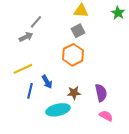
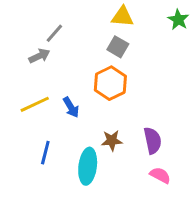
gray square: (78, 31) -> (118, 47), turned -32
blue arrow: (47, 82) -> (71, 107), moved
blue line: (30, 91) -> (45, 153), moved
cyan ellipse: (58, 110) -> (88, 166), turned -70

